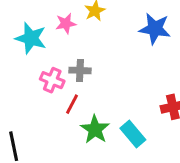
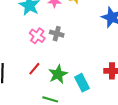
red line: (72, 104) -> (34, 69), moved

